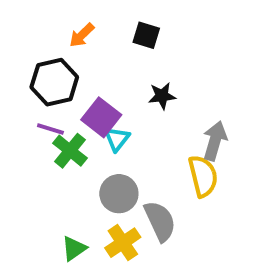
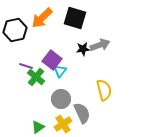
orange arrow: (82, 35) -> (42, 18), size x1.6
black square: (146, 35) -> (75, 18), size x1.6
black hexagon: (54, 82) -> (15, 30), moved
gray arrow: (215, 141) -> (100, 45), moved, turned 54

